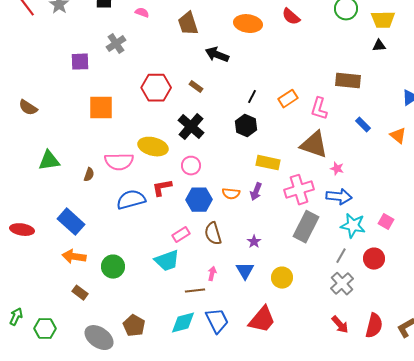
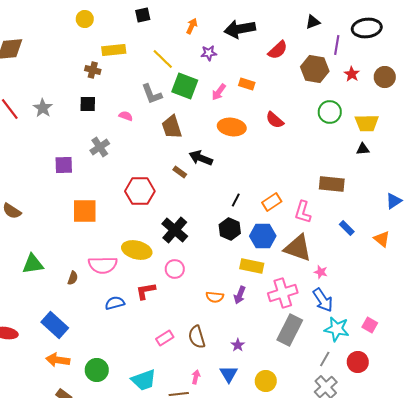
brown rectangle: (196, 87) -> (180, 172), moved
blue arrow: (339, 197) -> (323, 300), turned 50
blue semicircle: (131, 200) -> (115, 303), size x0.7
blue hexagon: (199, 200) -> (263, 236), moved
cyan trapezoid: (167, 261) -> (144, 380), moved

